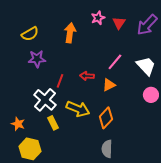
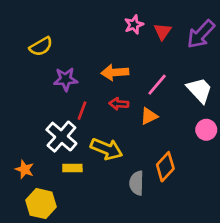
orange arrow: (70, 33) -> (115, 72), moved, turned -102
purple star: (37, 59) -> (66, 79), moved
orange diamond: (106, 118) -> (165, 167), moved
yellow rectangle: (53, 123) -> (72, 168), turned -64
gray semicircle: (107, 149) -> (137, 183), moved

